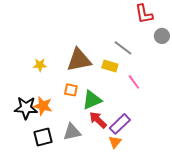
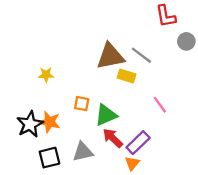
brown triangle: (79, 60) -> (110, 56), moved
pink line: (134, 82) -> (160, 105), moved
black star: (26, 108) -> (30, 124), turned -30

